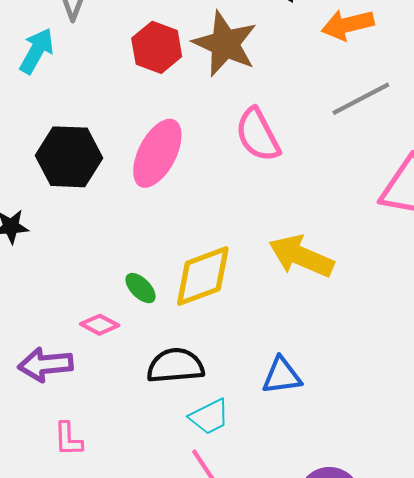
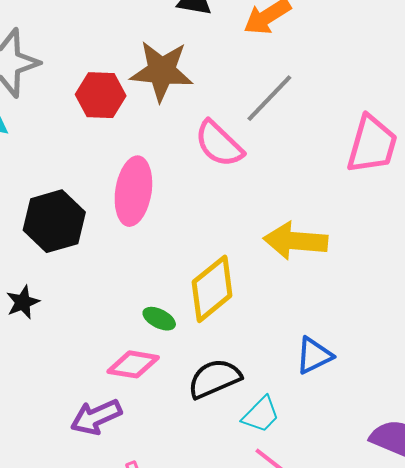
gray line: (361, 99) -> (269, 98), moved
pink diamond: (100, 325) -> (133, 364), size x1.4

